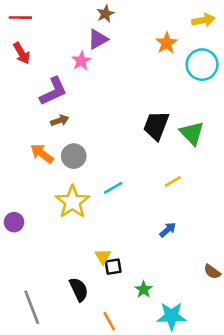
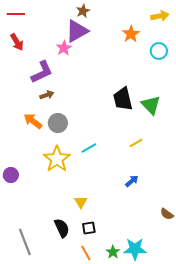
purple triangle: (98, 39) -> (77, 31), size x1.4
cyan circle: (202, 65) -> (159, 51), size x0.7
black trapezoid: (156, 126) -> (123, 99), turned -35
black square: (113, 267) -> (89, 228), moved
green star: (144, 289) -> (113, 252), moved

